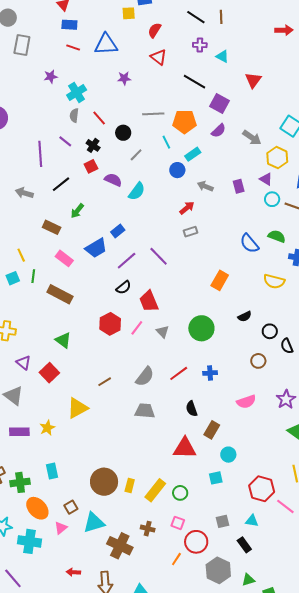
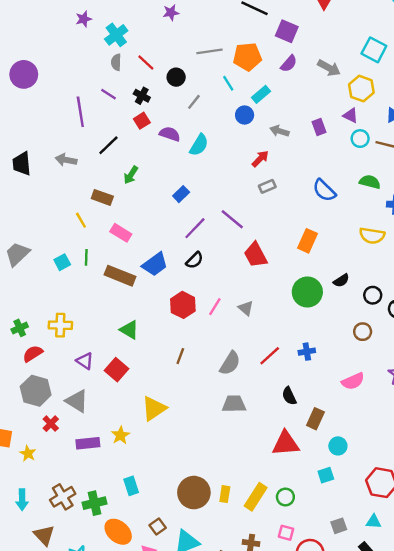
blue semicircle: (249, 243) -> (324, 190), moved
blue trapezoid: (96, 248) -> (155, 264), moved
yellow line: (21, 255) -> (81, 220), moved
red trapezoid: (149, 301) -> (256, 255), moved
green circle: (201, 328) -> (307, 292), moved
brown line: (105, 382) -> (180, 356), moved, turned -32

